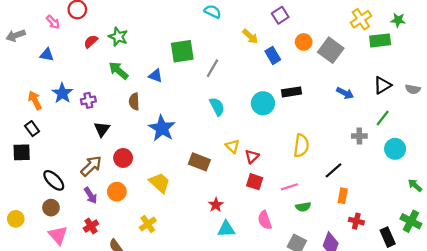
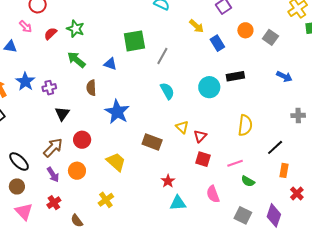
pink arrow: (53, 22) -> (25, 27), moved
gray square: (331, 50) -> (270, 37), size x0.7
green semicircle: (303, 207) -> (248, 181), turned 40
red cross: (356, 221) -> (297, 193), turned 32

